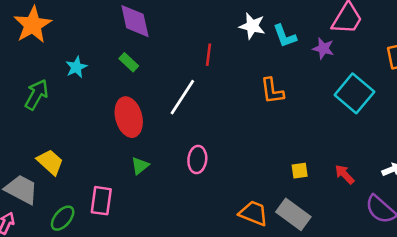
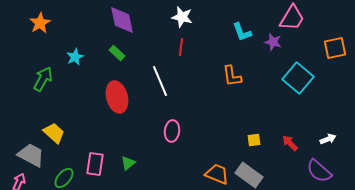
orange star: (33, 25) -> (40, 23), size x0.7
white star: (252, 26) -> (182, 17), moved
white line: (182, 97) -> (160, 81), turned -56
green triangle: (140, 166) -> (128, 163), moved

